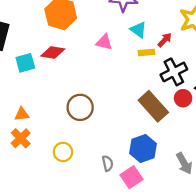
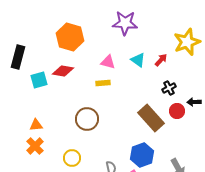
cyan triangle: (138, 30) -> (138, 60), moved
yellow rectangle: (146, 52) -> (103, 83), moved
black cross: (174, 72) -> (169, 88), size x0.6

